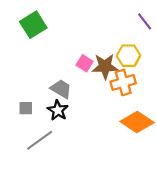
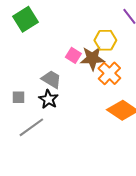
yellow hexagon: (129, 56) -> (105, 40), moved
orange cross: (123, 82) -> (109, 73), turned -30

